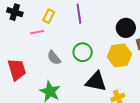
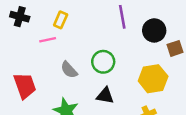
purple line: (79, 14) -> (122, 17), moved
yellow hexagon: (119, 55) -> (153, 79), moved
black triangle: (96, 81) -> (105, 96), moved, size x0.7

